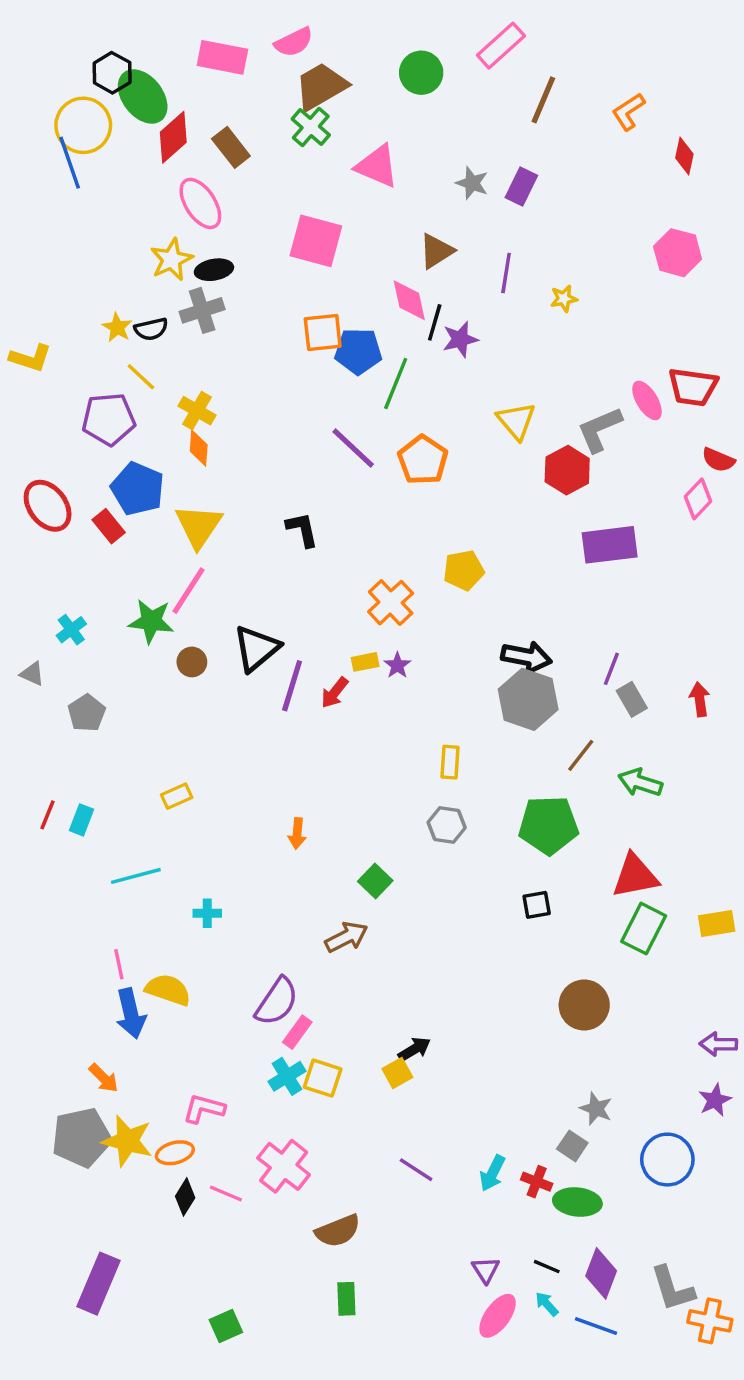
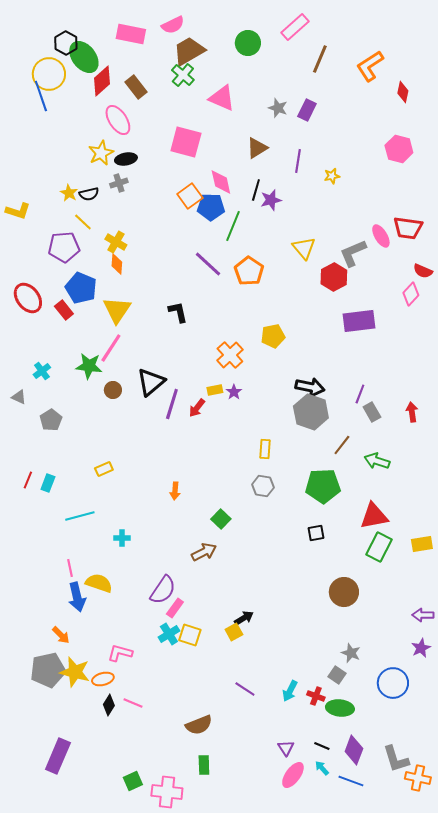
orange L-shape: (628, 112) -> (370, 66), size x1.4
pink diamond: (409, 300) -> (221, 182), moved
gray cross: (202, 310) -> (119, 183), size x0.7
orange square: (323, 333) -> (190, 196), turned -30
pink cross: (284, 1166) -> (167, 792), moved, turned -32

